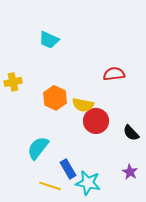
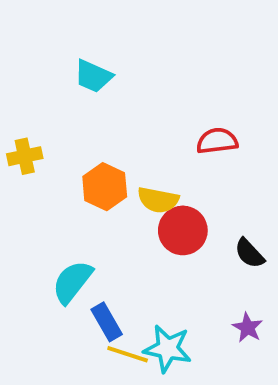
blue rectangle: (68, 169) -> (107, 322), moved
yellow line: (50, 186) -> (128, 354), moved

